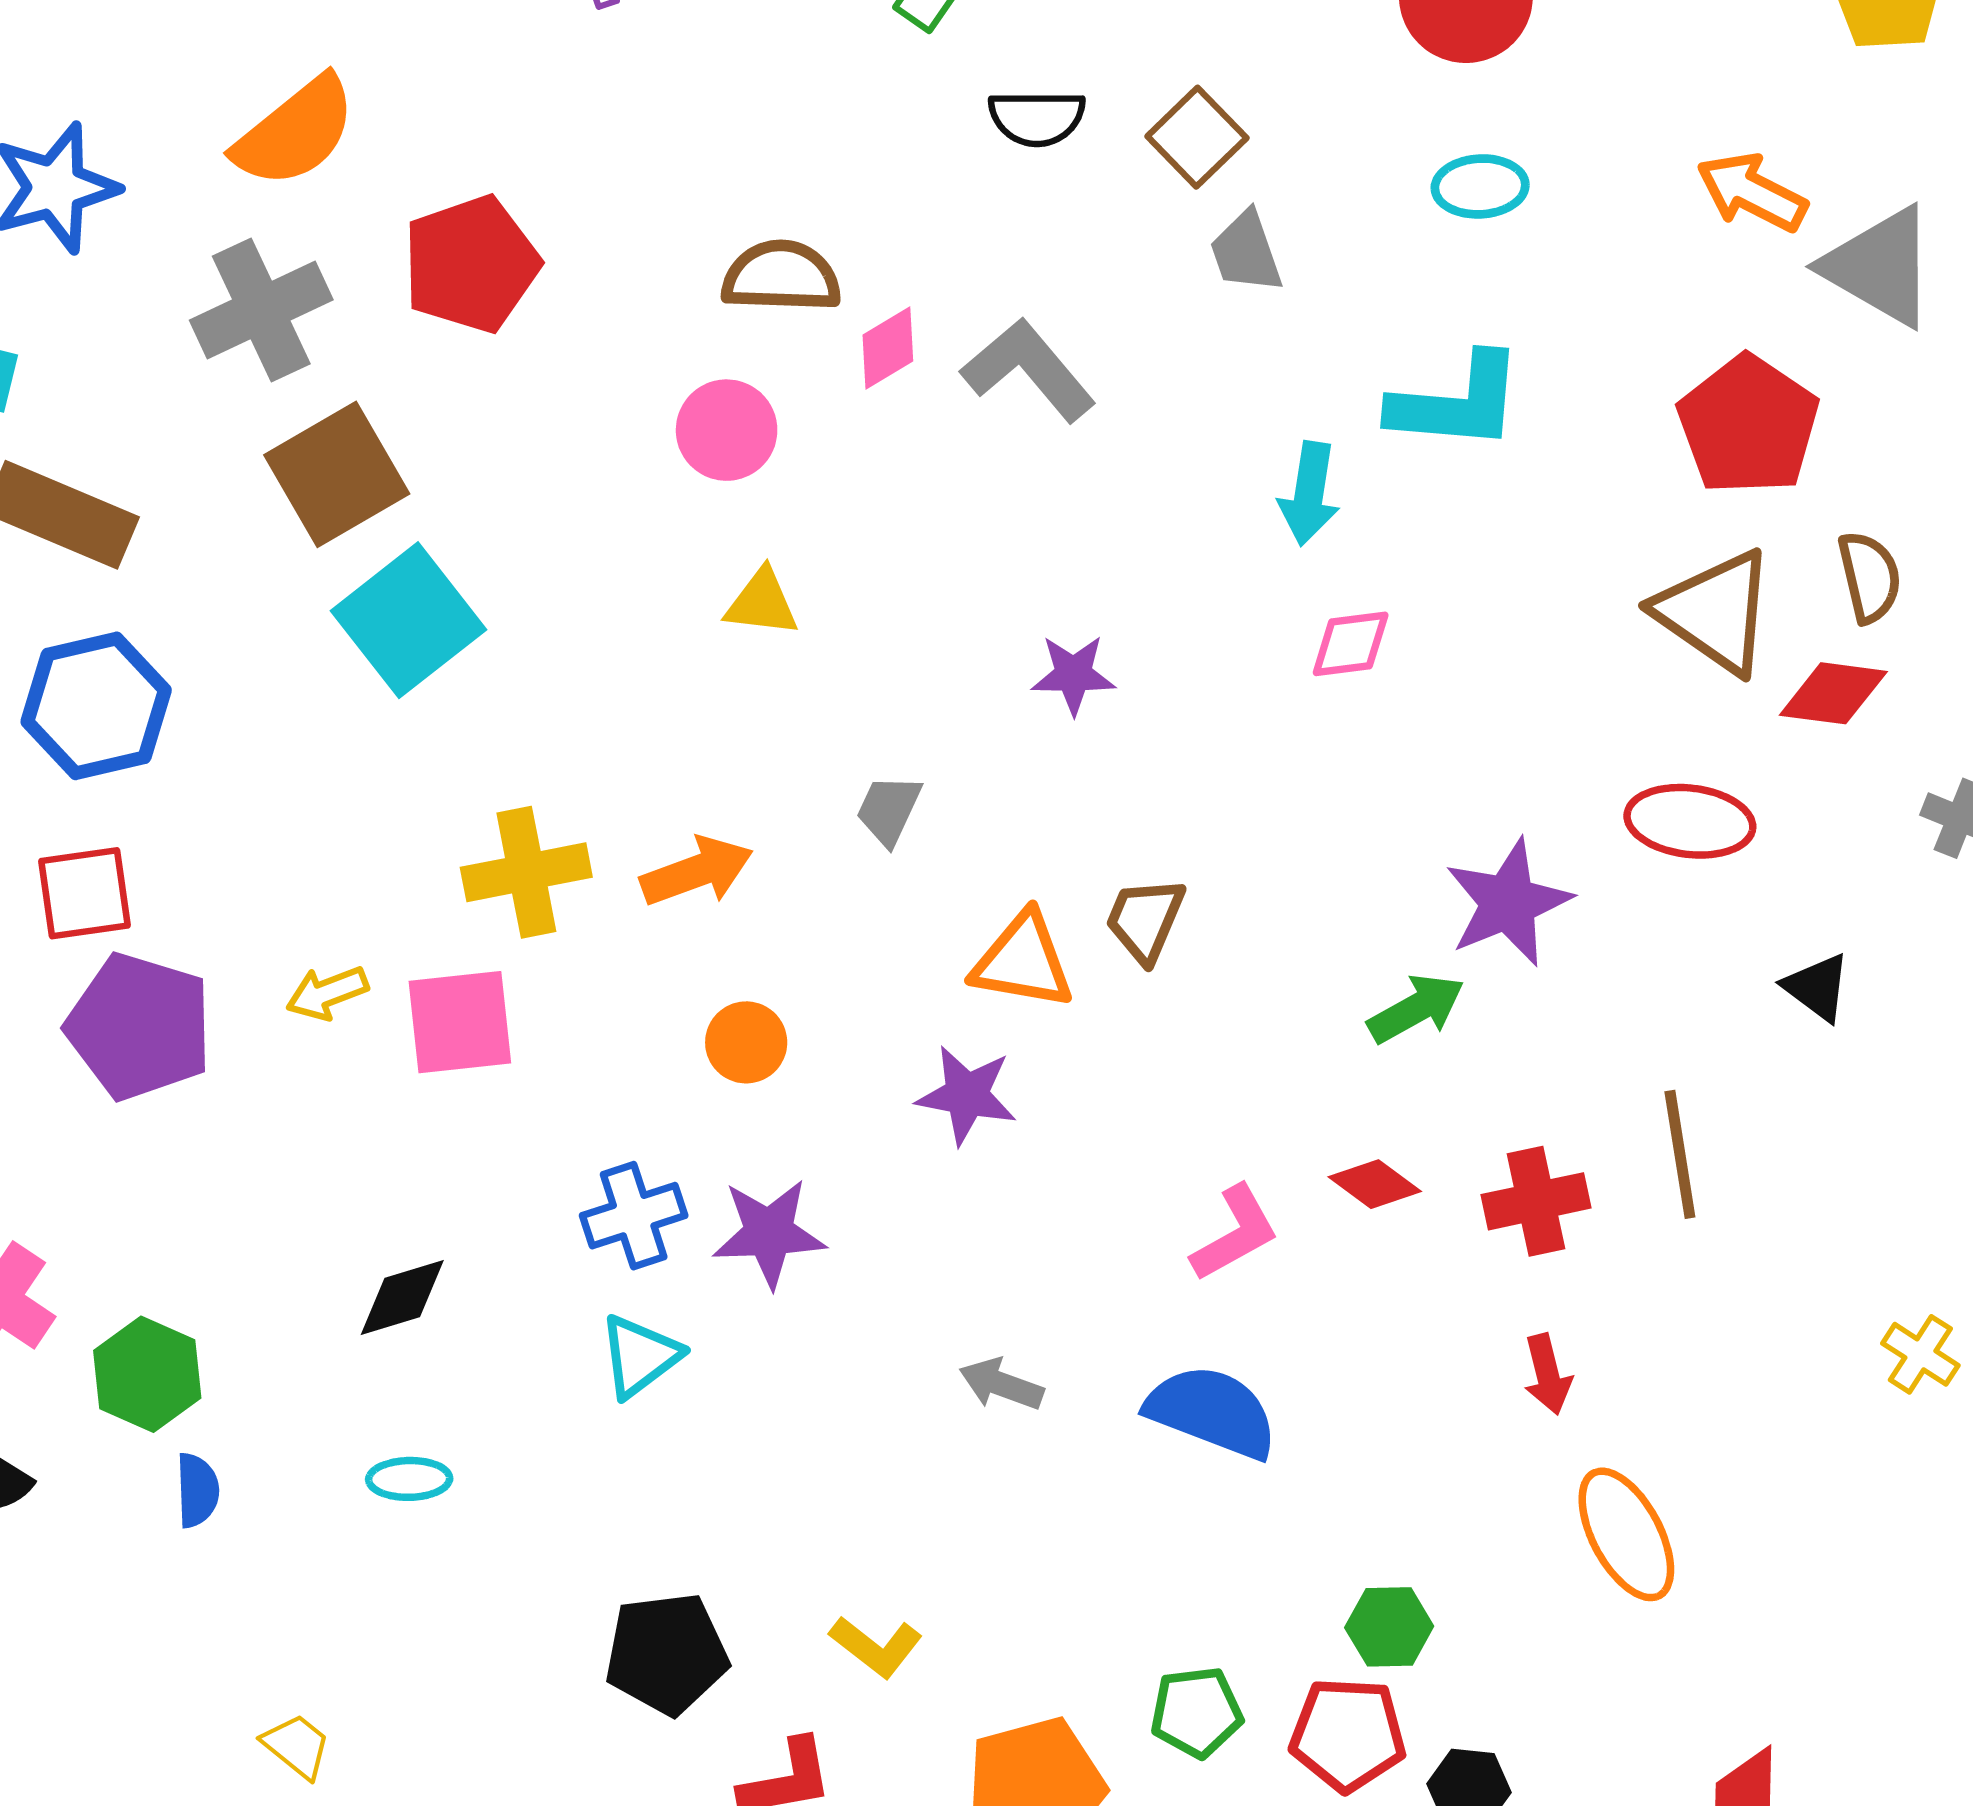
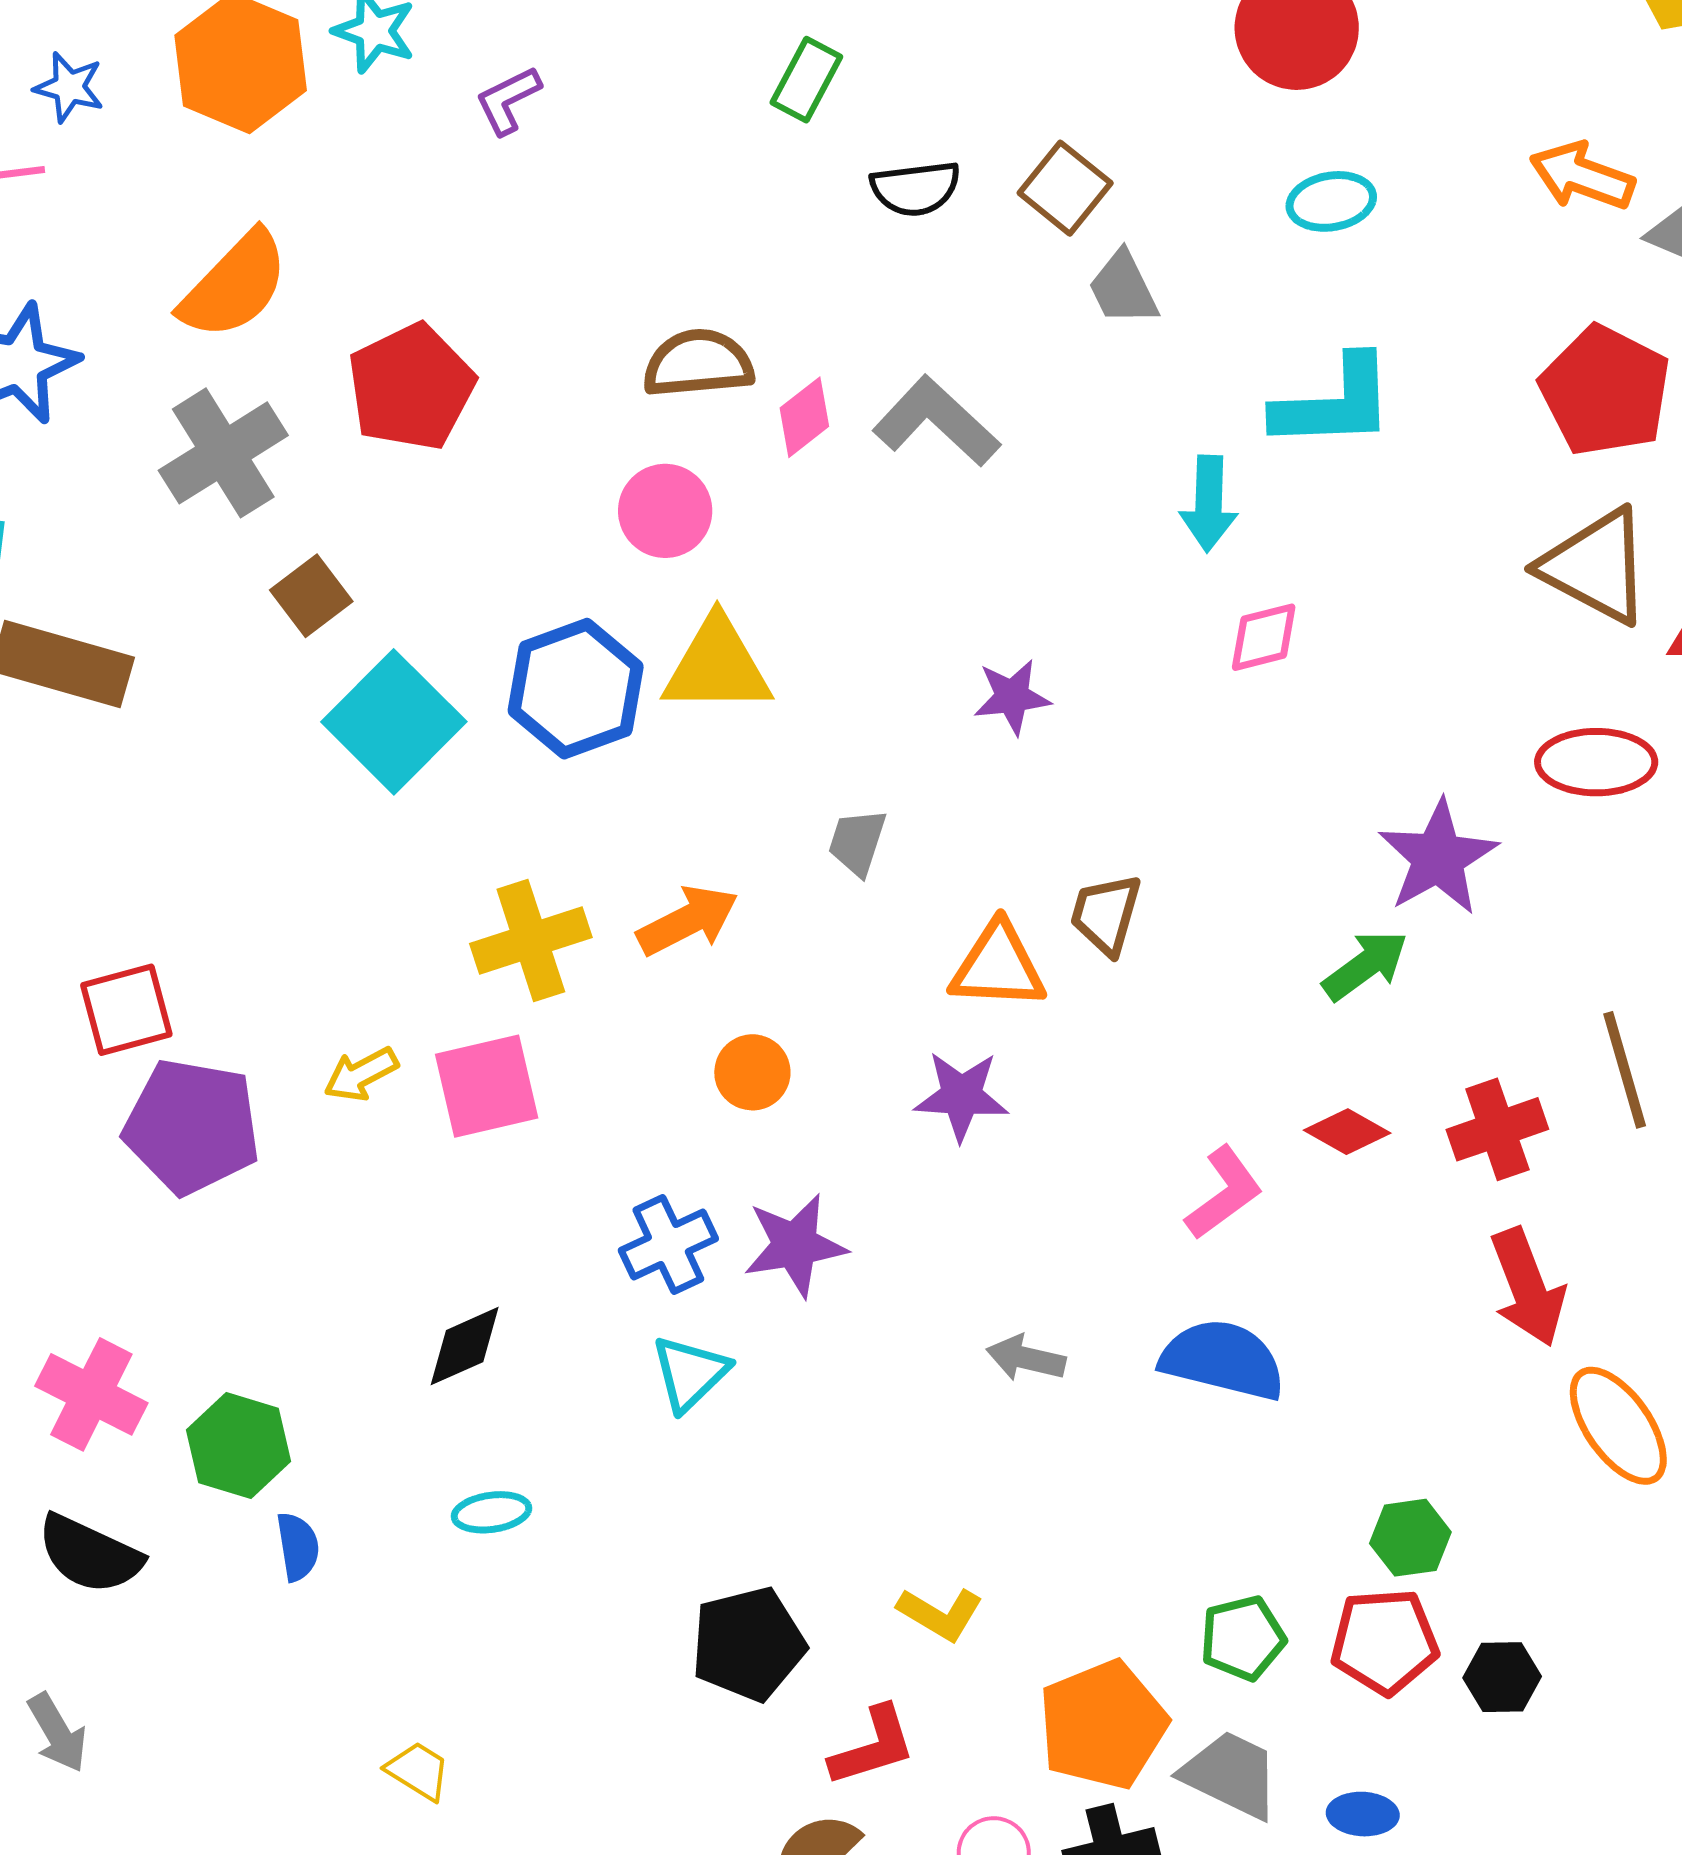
brown square: (337, 474) -> (311, 596), size x0.6
yellow triangle: (762, 603) -> (717, 666), size x1.6
blue hexagon: (96, 706) -> (576, 689), moved
red arrow: (1547, 1374) -> (1528, 1287), size x1.6

